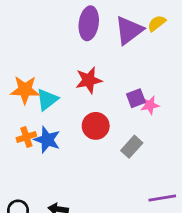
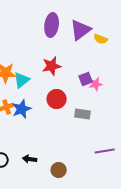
yellow semicircle: (157, 23) -> (101, 39), moved, turned -120
blue star: (47, 140) -> (22, 109), turned 30
gray rectangle: (132, 147) -> (83, 114), turned 56

